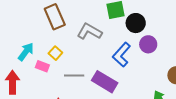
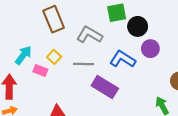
blue L-shape: (122, 55) -> (123, 59), turned 80
gray line: (74, 75) -> (83, 64), moved

